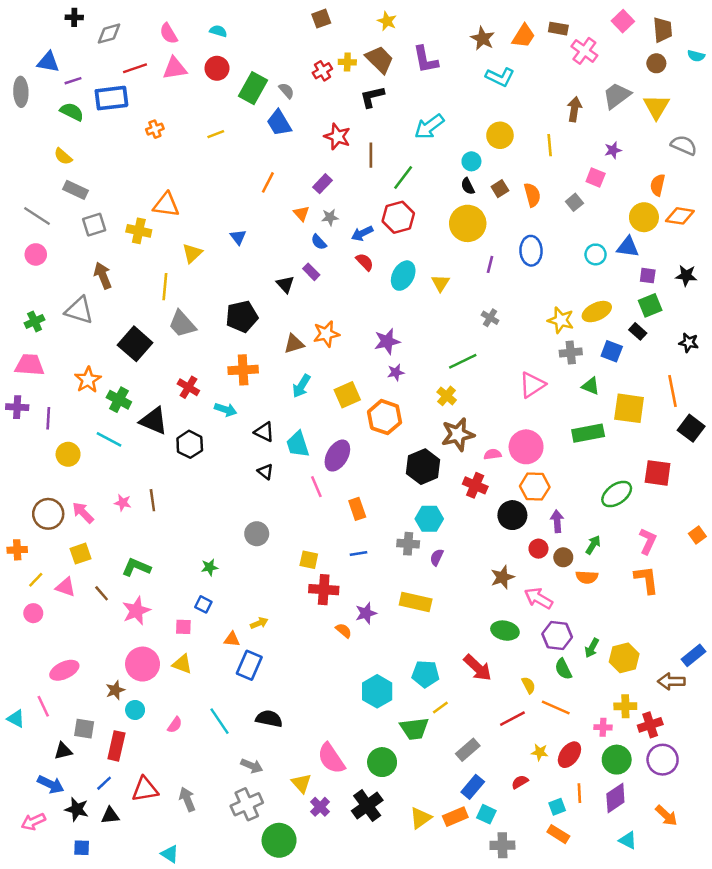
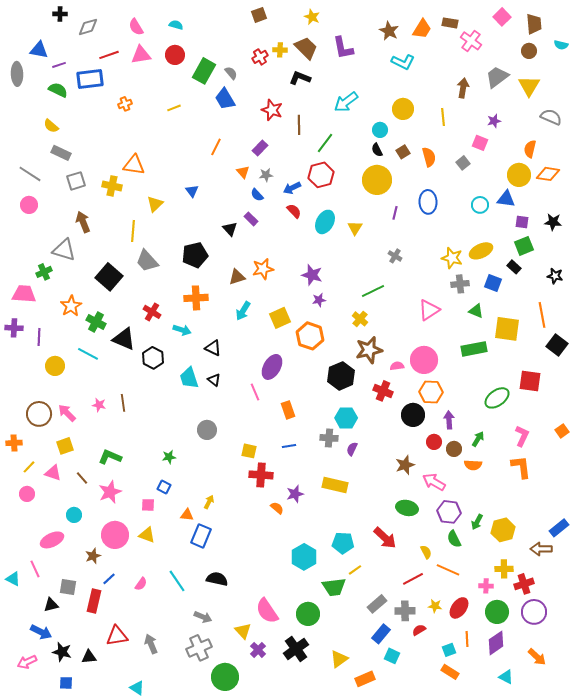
black L-shape: (372, 97) -> (300, 78), turned 35
green cross: (35, 321) -> (44, 272), moved
purple star: (387, 341) -> (312, 275), turned 30
cyan trapezoid: (298, 444) -> (189, 378), moved
yellow arrow: (259, 623) -> (209, 502), turned -40
cyan circle: (135, 710) -> (74, 515), moved
blue line: (104, 783) -> (109, 579), moved
orange rectangle: (455, 817) -> (365, 679), moved
gray cross: (502, 845) -> (405, 611), moved

